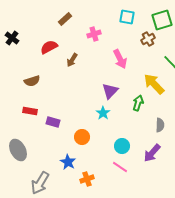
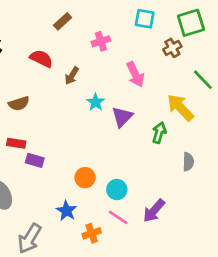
red semicircle: (49, 47) -> (41, 59), turned 54
cyan star: (103, 113) -> (96, 102), moved
purple rectangle: (53, 122) -> (35, 160), moved
cyan circle: (122, 146) -> (117, 190), moved
purple arrow: (152, 153) -> (154, 211), moved
pink line: (120, 167) -> (118, 217), moved

